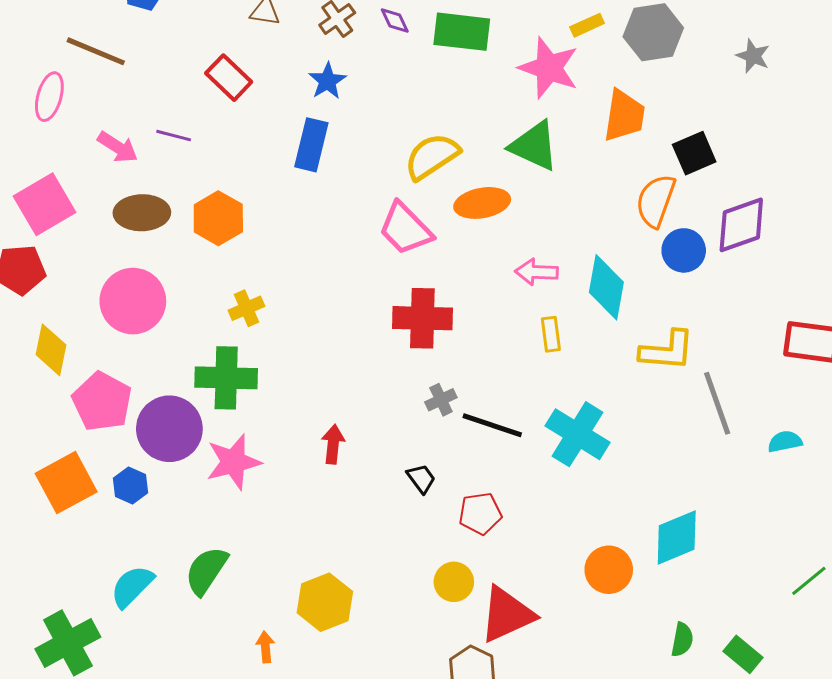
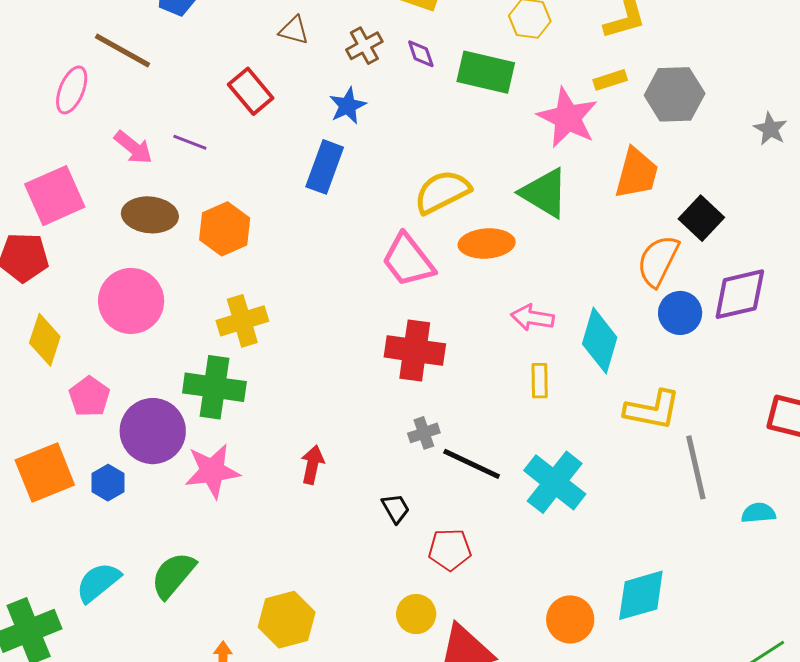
black square: (694, 153) -> (701, 218), turned -30
yellow cross: (246, 308) -> (242, 321), size x1.4
pink pentagon: (102, 402) -> (89, 397), size x0.7

